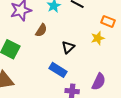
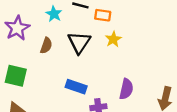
orange rectangle: (108, 21) -> (103, 15), moved
black triangle: (68, 47) -> (79, 42), moved, size x1.5

